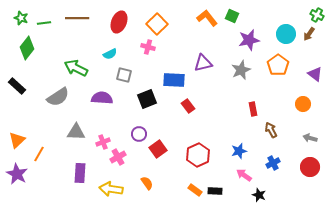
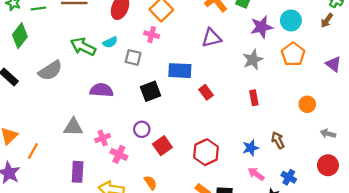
cyan circle: (286, 34) -> (291, 20), moved
purple triangle: (203, 63) -> (211, 38), moved
green arrow: (76, 68) -> (83, 47), moved
gray square: (124, 75) -> (133, 57), moved
gray semicircle: (58, 97) -> (50, 71), moved
orange circle: (303, 104) -> (307, 104), moved
red rectangle: (188, 106) -> (206, 92), moved
red rectangle: (253, 109) -> (254, 98), moved
brown arrow: (271, 130) -> (278, 140), moved
pink cross: (118, 157) -> (119, 154), turned -35
blue cross: (273, 163) -> (289, 177), moved, turned -32

